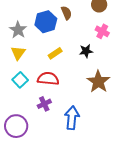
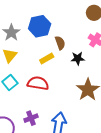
brown semicircle: (66, 13) -> (60, 43), moved
purple cross: (44, 104) -> (31, 118), moved

